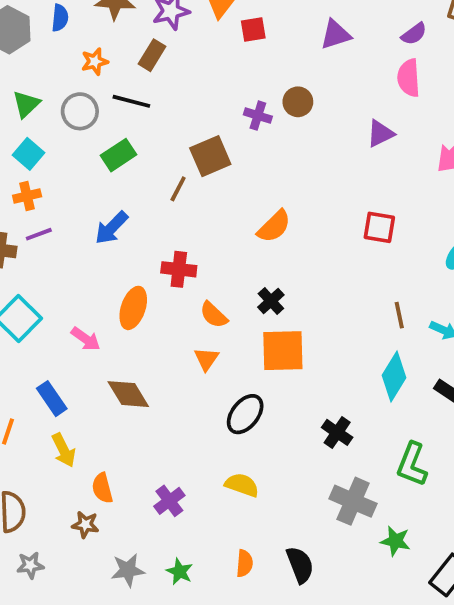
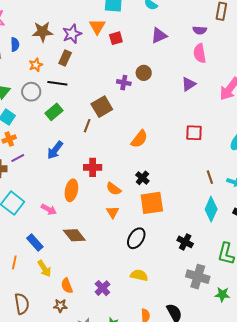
purple semicircle: (414, 34) -> (200, 30), turned 48

